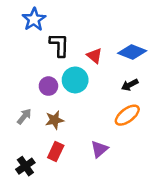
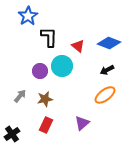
black cross: (25, 166) -> (12, 134), moved

